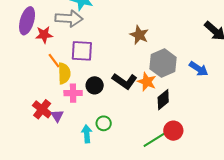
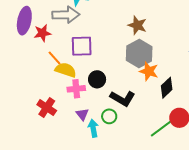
gray hexagon: (163, 63) -> (139, 54), moved
yellow semicircle: (64, 73) -> (66, 70), turned -65
black L-shape: (125, 81) -> (123, 98), moved
purple triangle: (57, 116) -> (82, 114), moved

